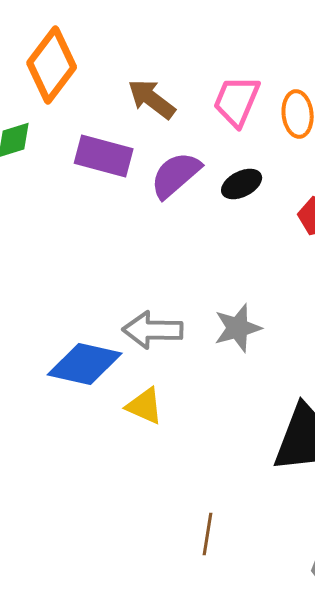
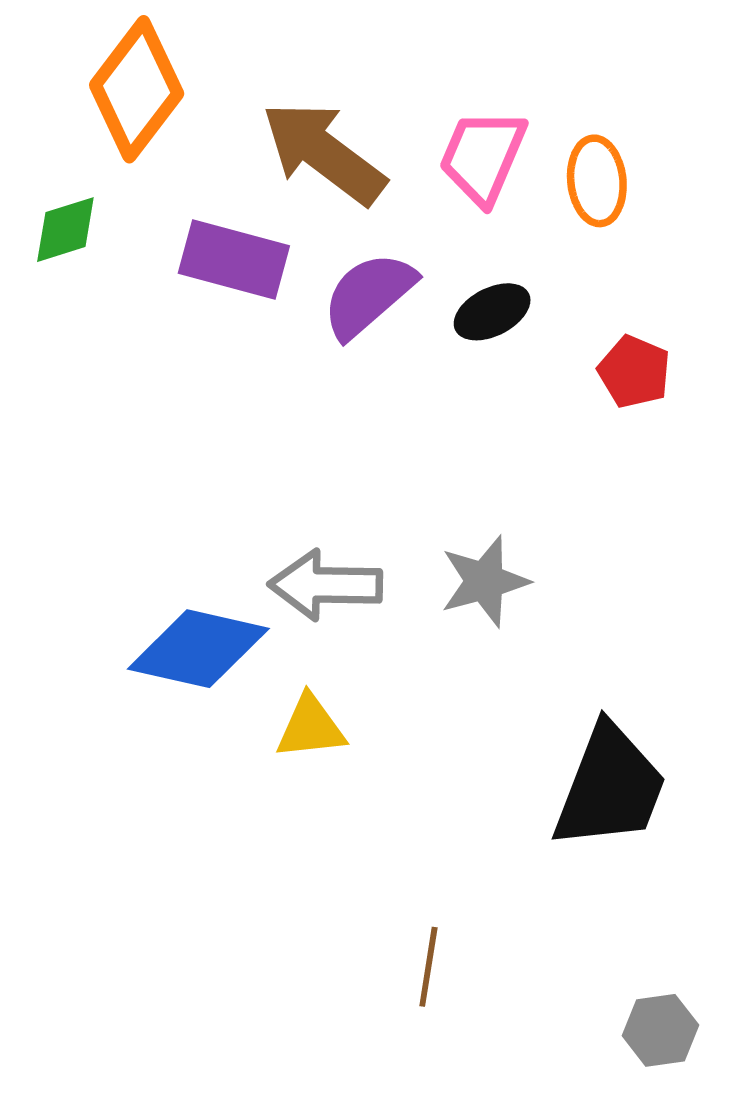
brown arrow: (152, 99) -> (324, 153), size x1.4
yellow triangle: (145, 406) -> (311, 727), turned -30

